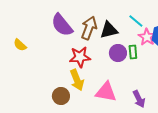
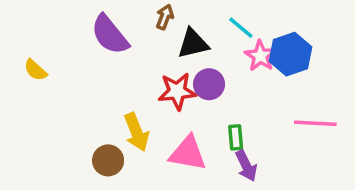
brown arrow: (89, 28) -> (165, 17), moved, size x0.6
green rectangle: (133, 52) -> (236, 137), moved
red star: (80, 57) -> (177, 91), moved

